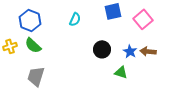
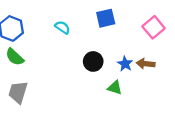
cyan semicircle: (75, 19) -> (62, 27), turned -80
pink square: (143, 19) -> (154, 27), moved

